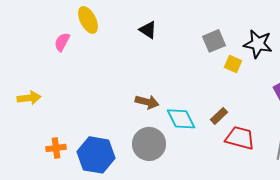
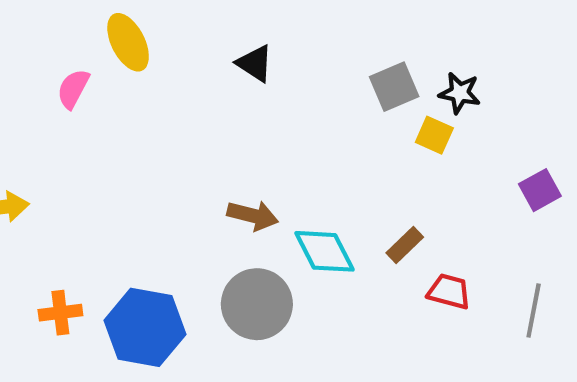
black star: (258, 44) -> (460, 93), moved, size x0.7
red trapezoid: (240, 138) -> (449, 291), size x0.7

